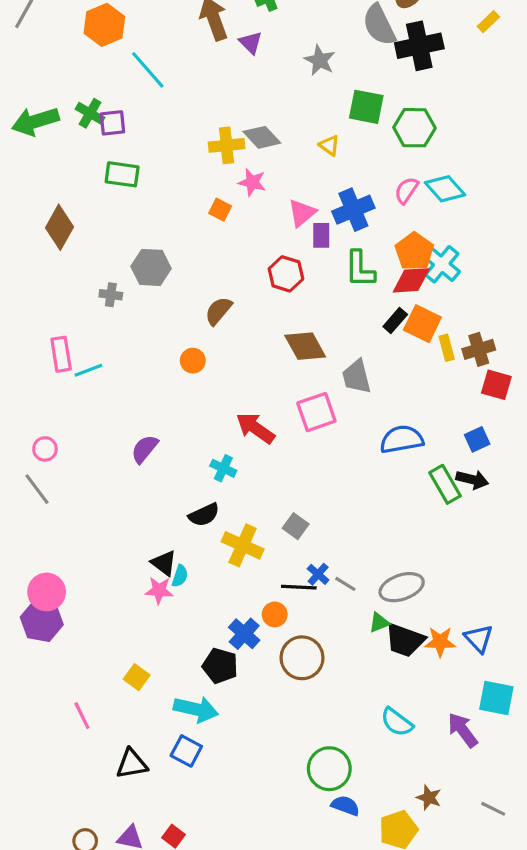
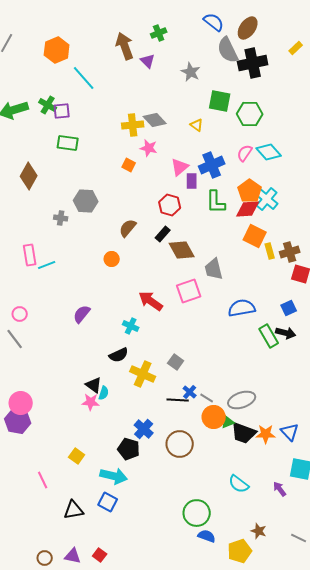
black rectangle: (395, 320) -> (163, 234), moved
orange circle: (275, 614) -> (214, 417), moved, size x1.5
purple arrow: (463, 730) -> (280, 489), size x0.7

